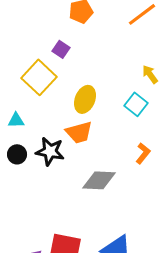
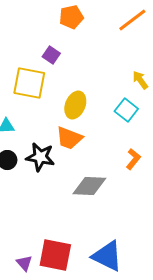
yellow square: (39, 77) -> (29, 83), turned -32
orange trapezoid: (79, 132) -> (69, 138), turned 36

